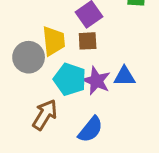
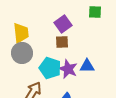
yellow trapezoid: (54, 41) -> (21, 33), moved

